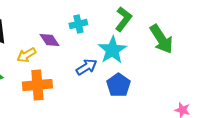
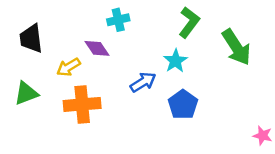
cyan cross: (78, 24) -> (118, 20), moved
cyan star: (112, 50) -> (175, 61), size x0.7

